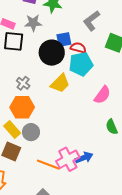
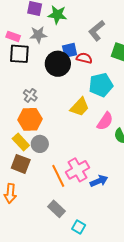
cyan pentagon: (81, 64) -> (101, 85), moved
yellow trapezoid: (60, 83) -> (80, 107), moved
pink semicircle: (102, 95) -> (105, 121), moved
blue arrow: (84, 158) -> (99, 181), moved
orange line: (48, 165) -> (58, 176), turned 45

